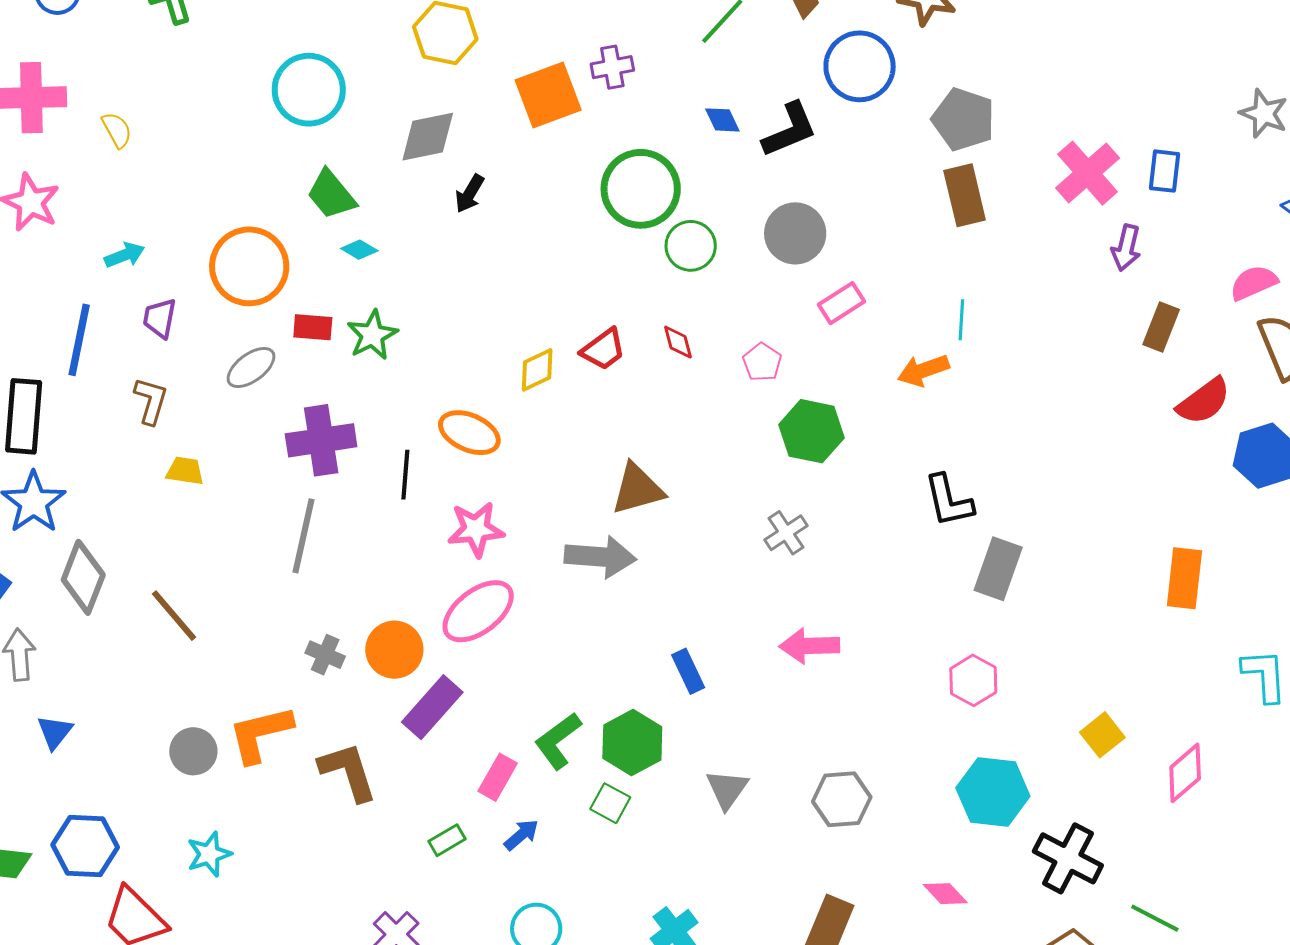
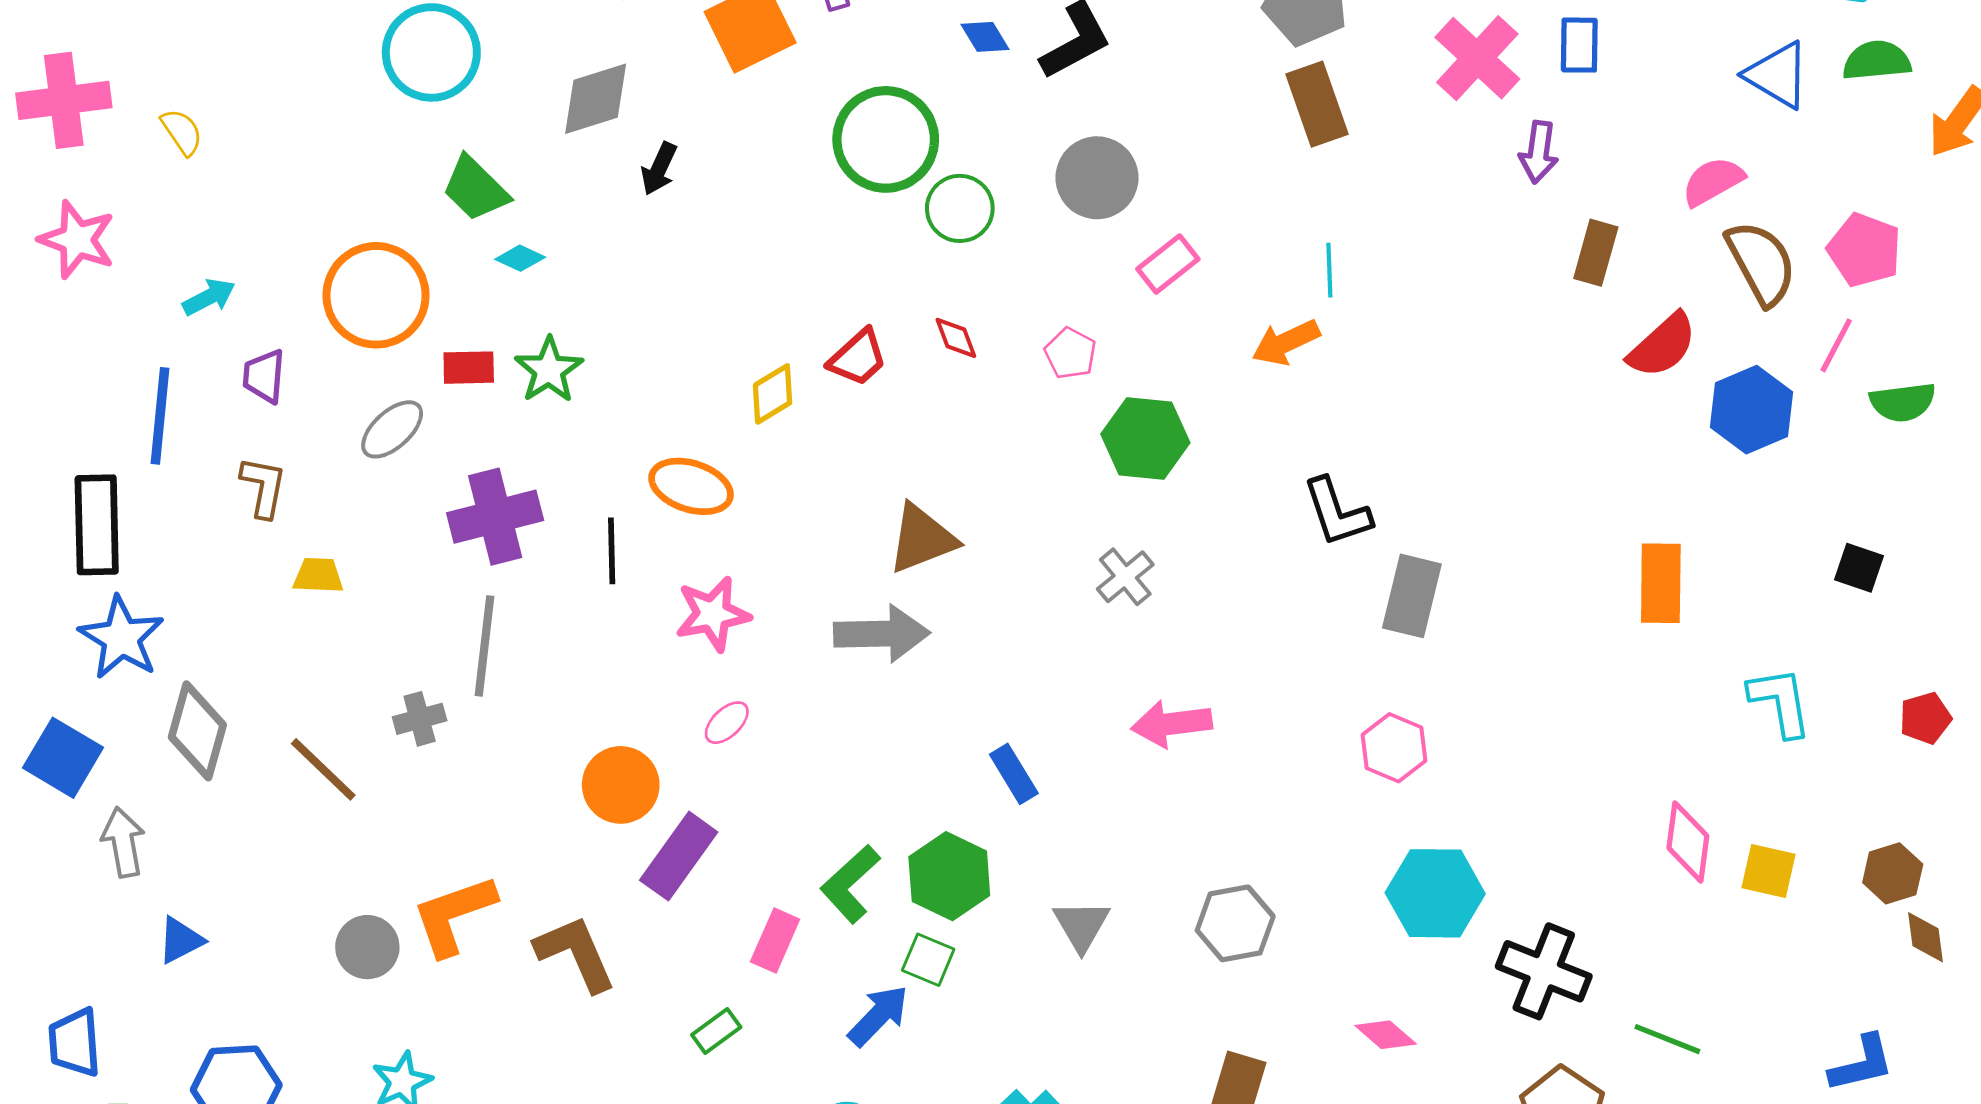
pink ellipse: (478, 611) -> (727, 723), size x0.5
gray cross: (325, 655) -> (420, 719), moved, turned -33
blue triangle: (55, 732) -> (181, 940), turned 30
yellow square: (1102, 735) -> (1769, 871), moved, turned -33
pink diamond: (1185, 773) -> (1688, 842), turned -36
blue arrow: (521, 835) -> (878, 1016), moved, size x1.4

